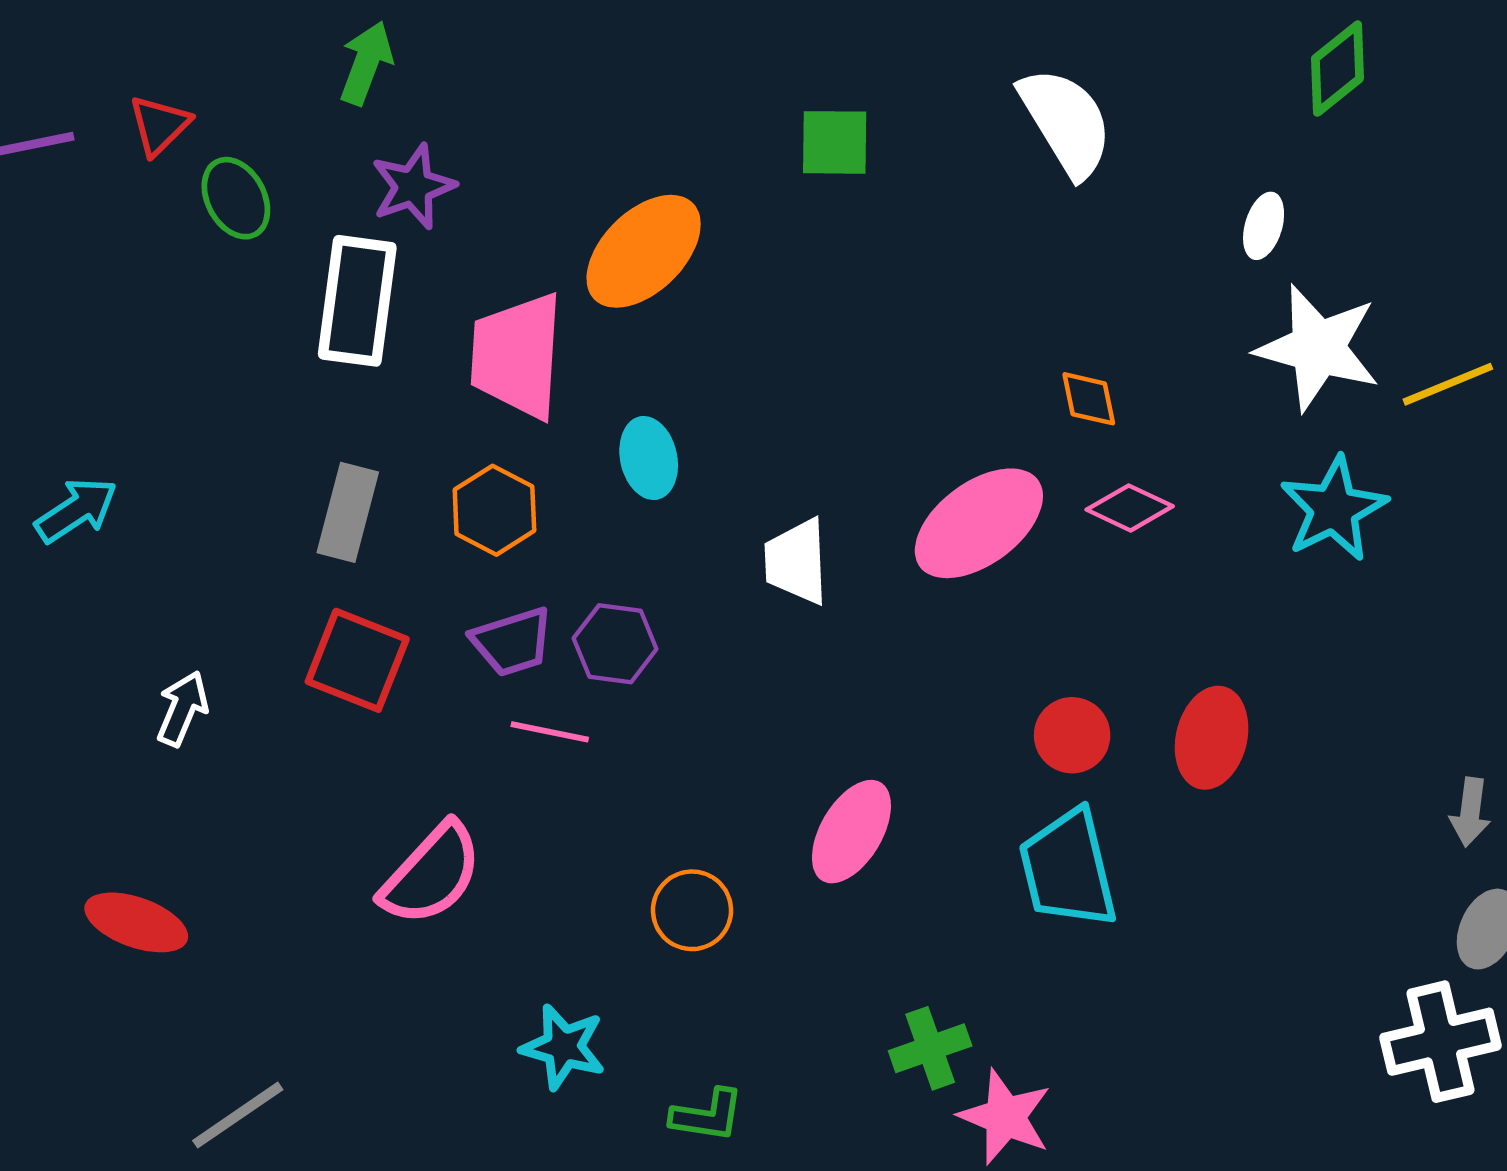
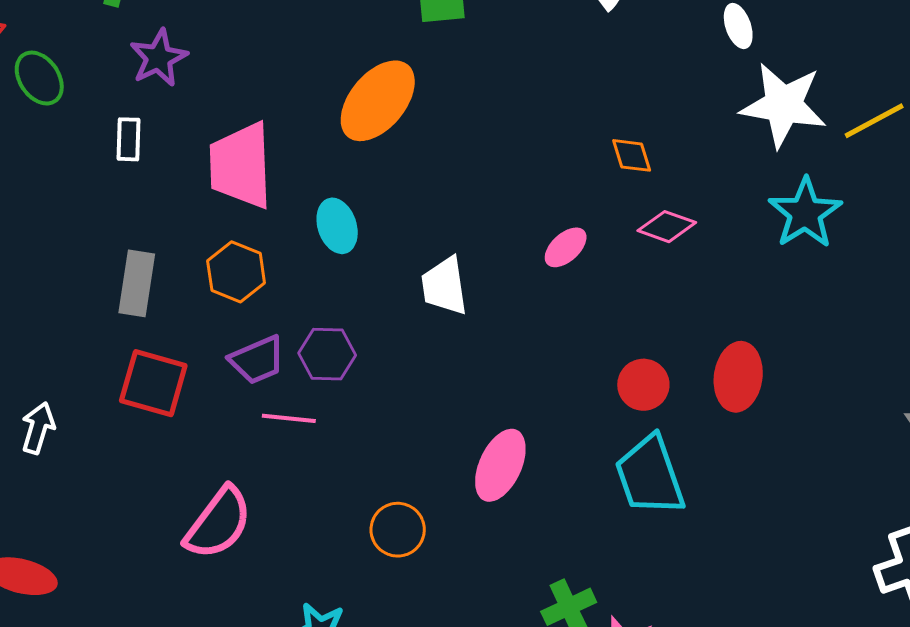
white ellipse: (1264, 226) -> (738, 26), turned -30
orange ellipse: (644, 251) -> (378, 101), moved
white rectangle: (357, 301) -> (129, 139), size x0.5
pink ellipse: (979, 523) -> (566, 247), size x0.5

